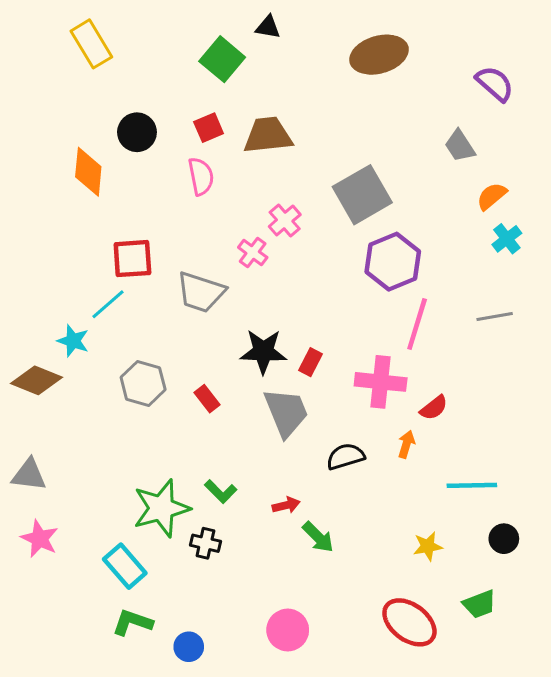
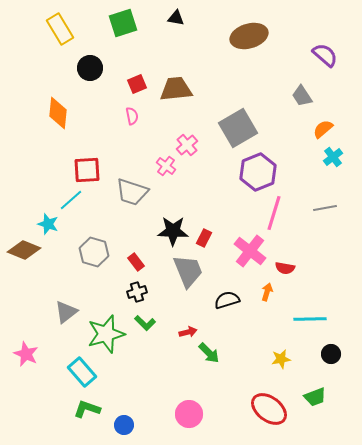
green square: (222, 59) -> (123, 23), moved, turned 32
black circle: (137, 132) -> (90, 68), moved
pink semicircle: (201, 176) -> (132, 116), size x0.7
pink cross: (381, 382) -> (250, 251), turned 32
red semicircle: (434, 408) -> (285, 268), turned 48
gray triangle: (29, 475) -> (66, 312), moved, turned -45
black cross: (205, 543) -> (137, 292), moved, turned -30

